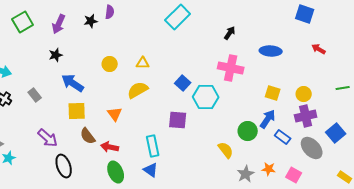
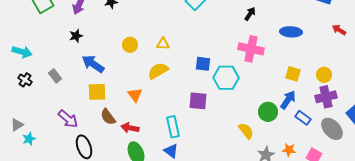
blue square: (183, 83) -> (203, 64), turned -35

